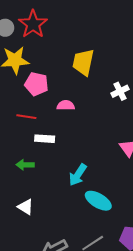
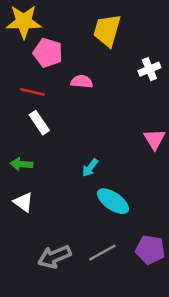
white rectangle: (45, 139) -> (39, 123), moved, turned 48
green arrow: (25, 165) -> (21, 164), moved
cyan arrow: (78, 175) -> (90, 168), size x0.7

